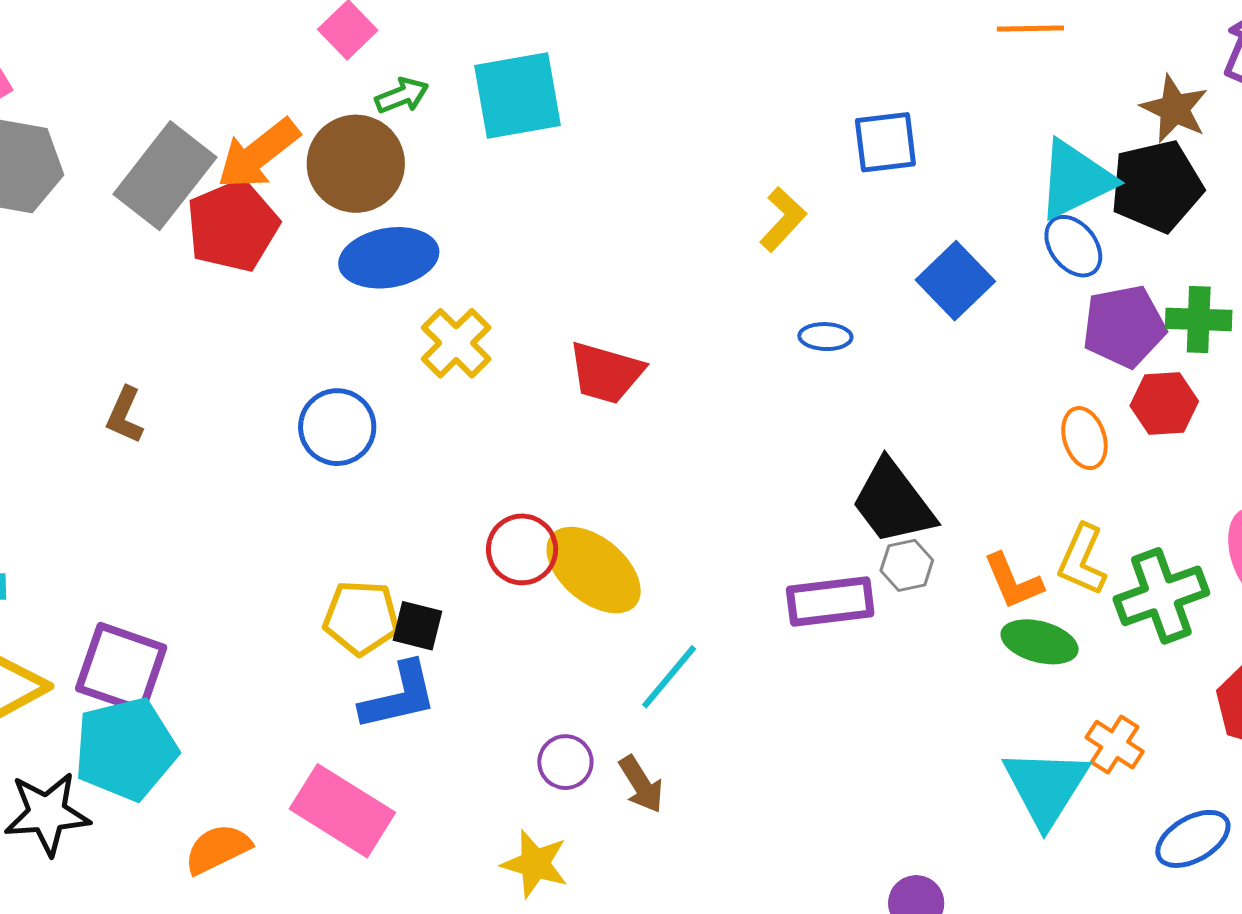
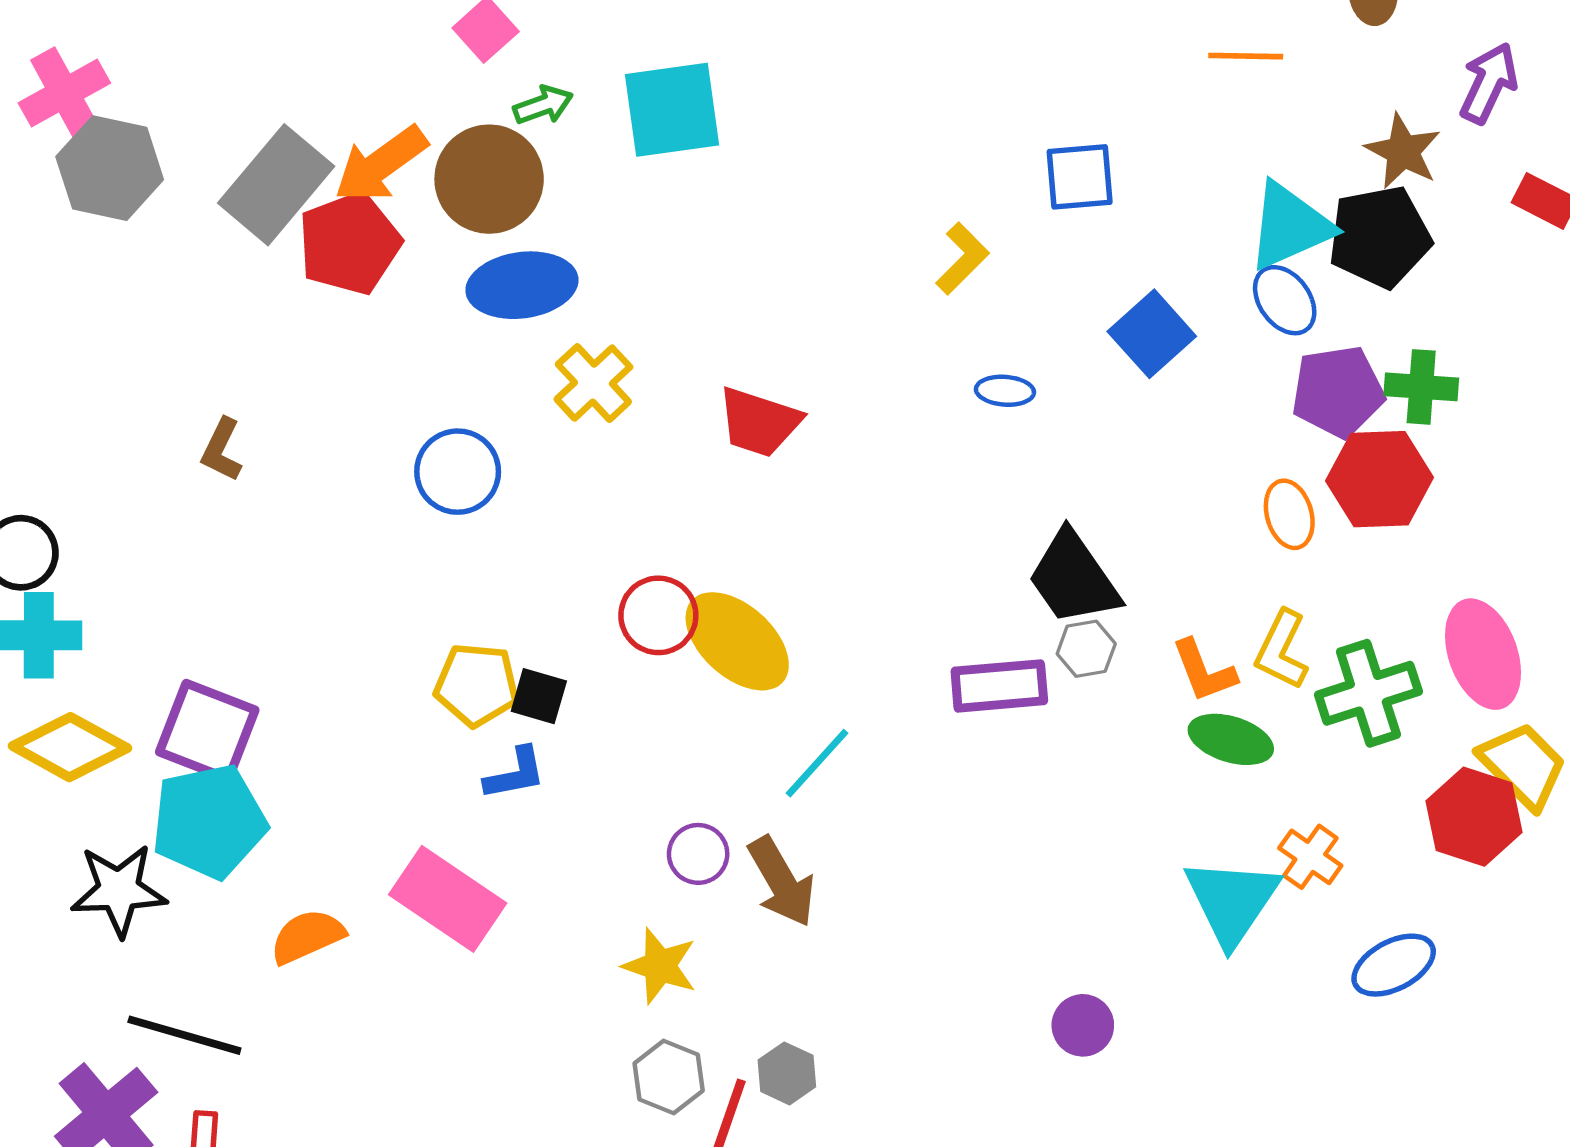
red hexagon: (1164, 404) -> (1379, 479), size x1.4
blue L-shape: (399, 696) -> (515, 774), size x0.7
brown arrow: (641, 784) -> (782, 882), size x1.4

